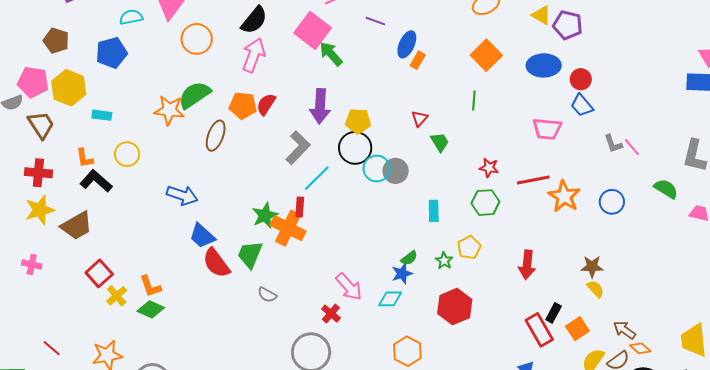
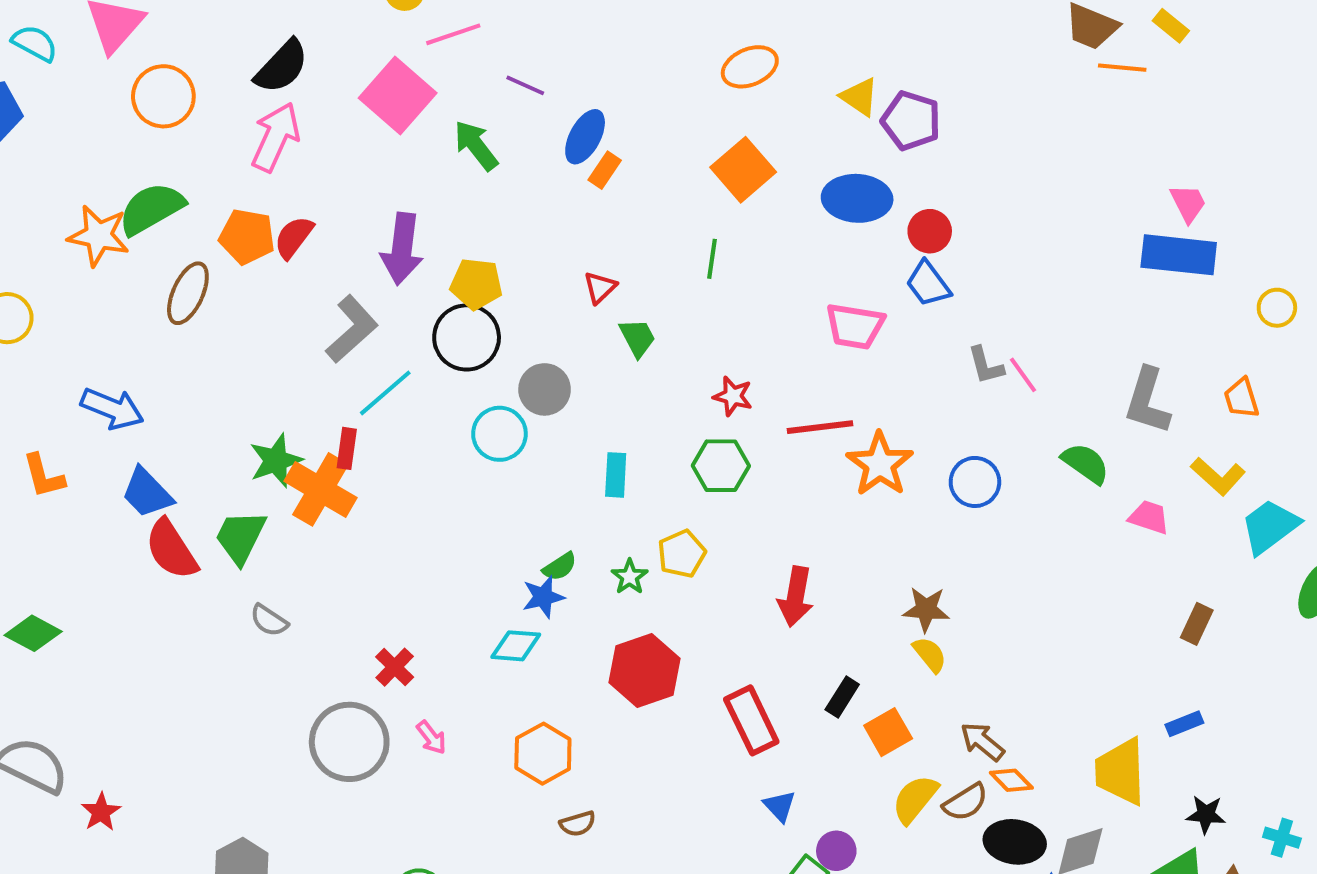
cyan semicircle: (131, 17) -> (35, 43), turned 35
green arrow: (331, 54) -> (476, 145), moved
cyan circle: (377, 169) -> (499, 434), moved
orange L-shape: (150, 286) -> (44, 476), moved
pink arrow: (349, 287) -> (431, 737), moved, size x0.6
red rectangle: (539, 330) -> (751, 720), moved

